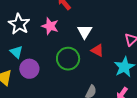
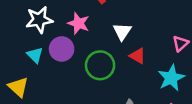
white star: (19, 24) -> (39, 20), turned 30
purple circle: (29, 69) -> (62, 49), moved

